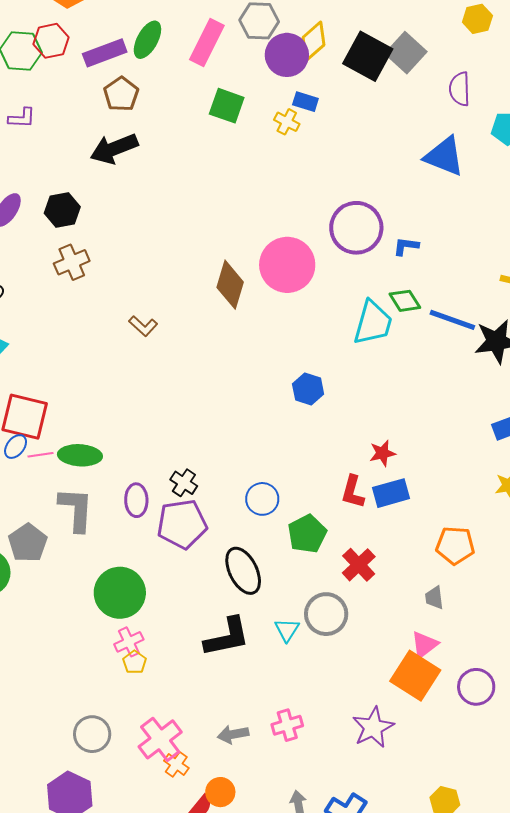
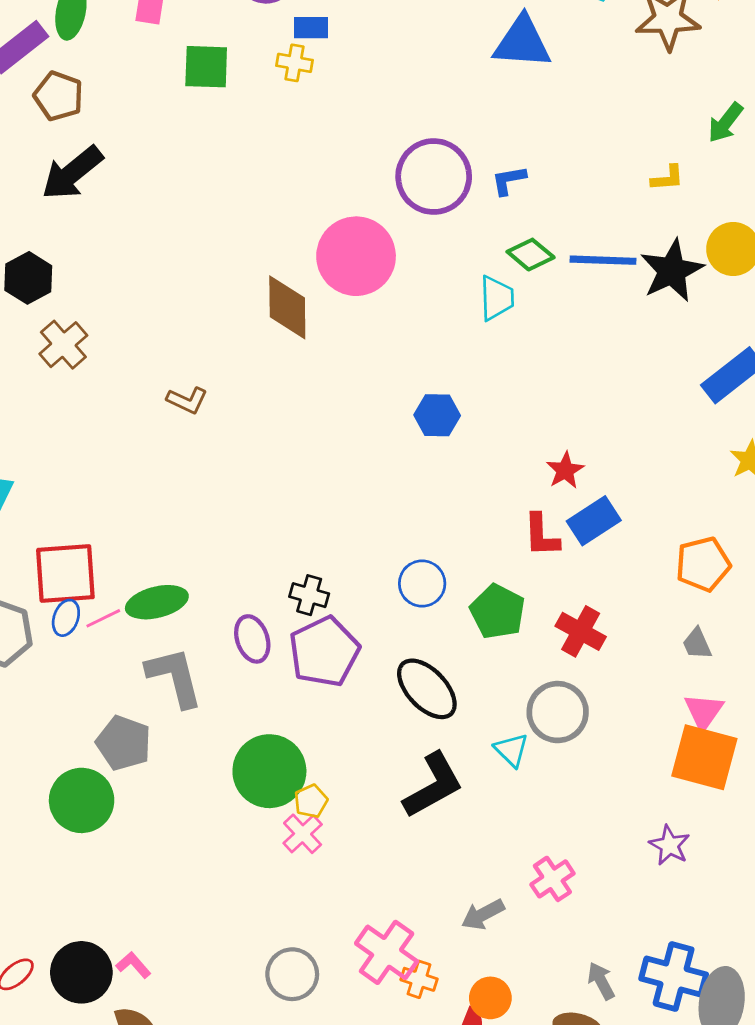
cyan trapezoid: (373, 323) -> (497, 298), size x0.7
yellow pentagon: (135, 662) -> (311, 801), moved, turned 30
purple star: (373, 727) -> (669, 845), size x0.7

